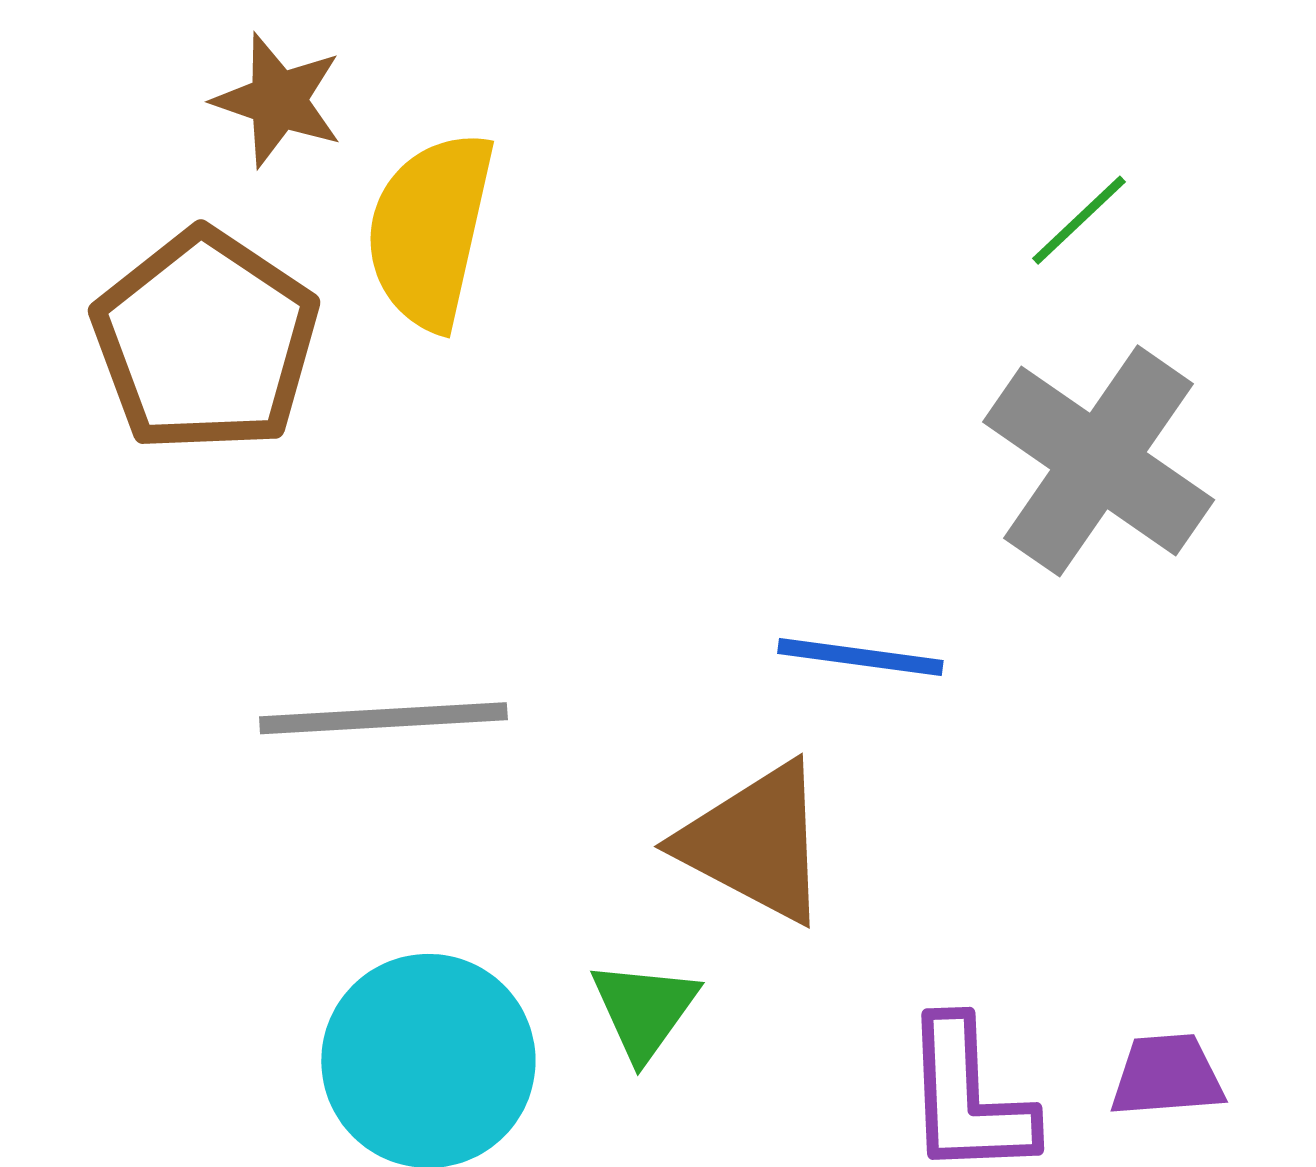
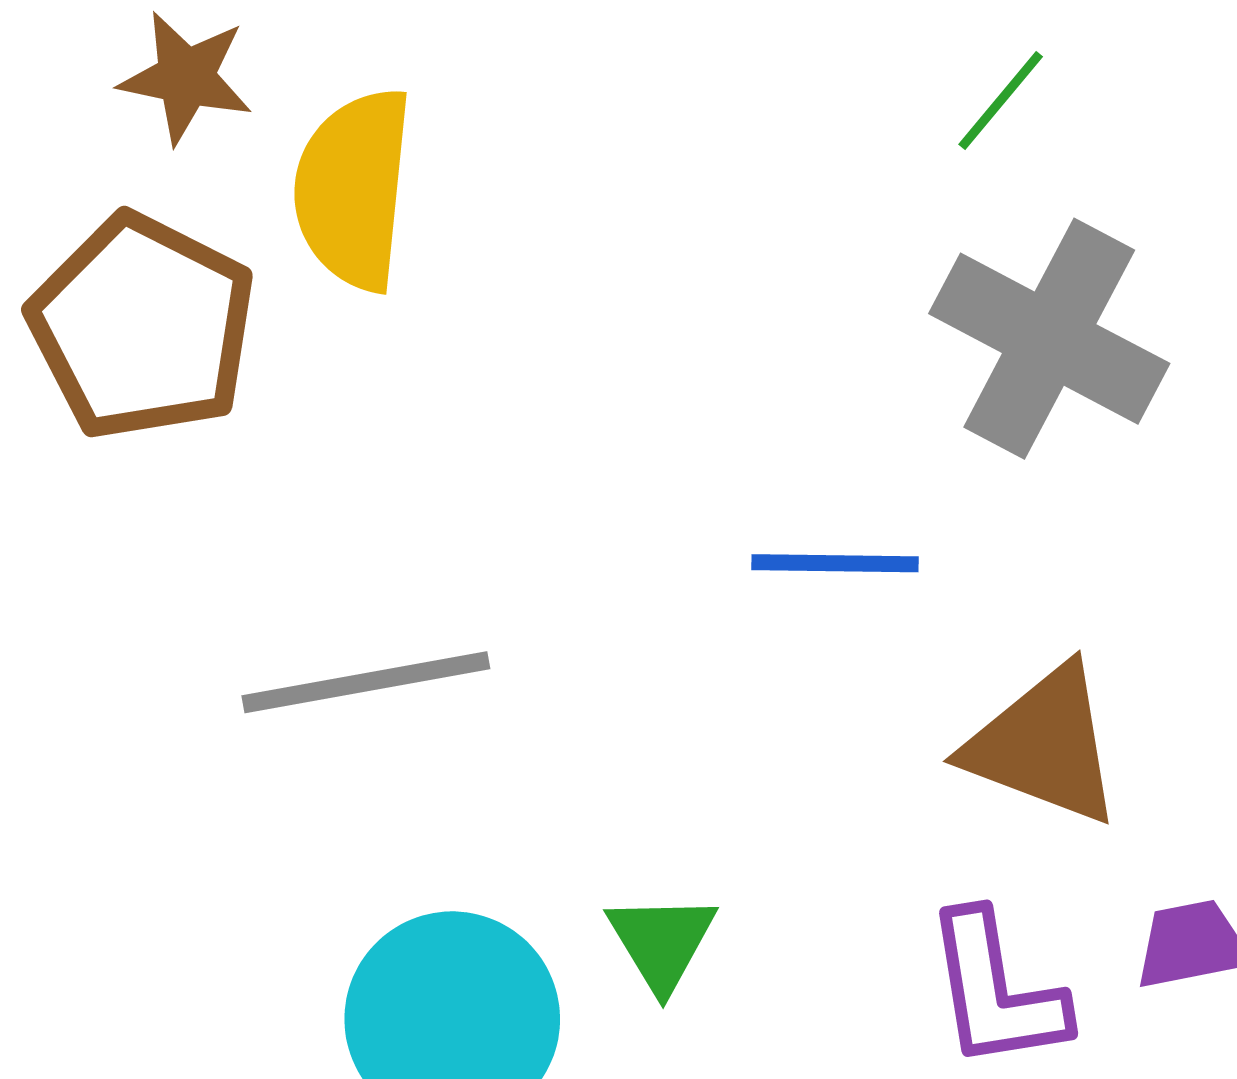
brown triangle: (755, 843) -> (1044, 745), moved

